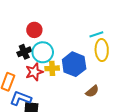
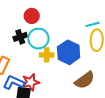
red star: (34, 72) -> (31, 82), moved
brown semicircle: (92, 91) -> (85, 80), size x1.5

